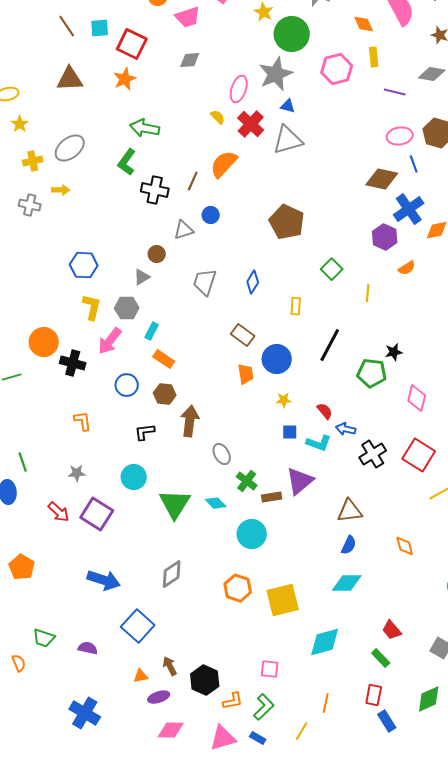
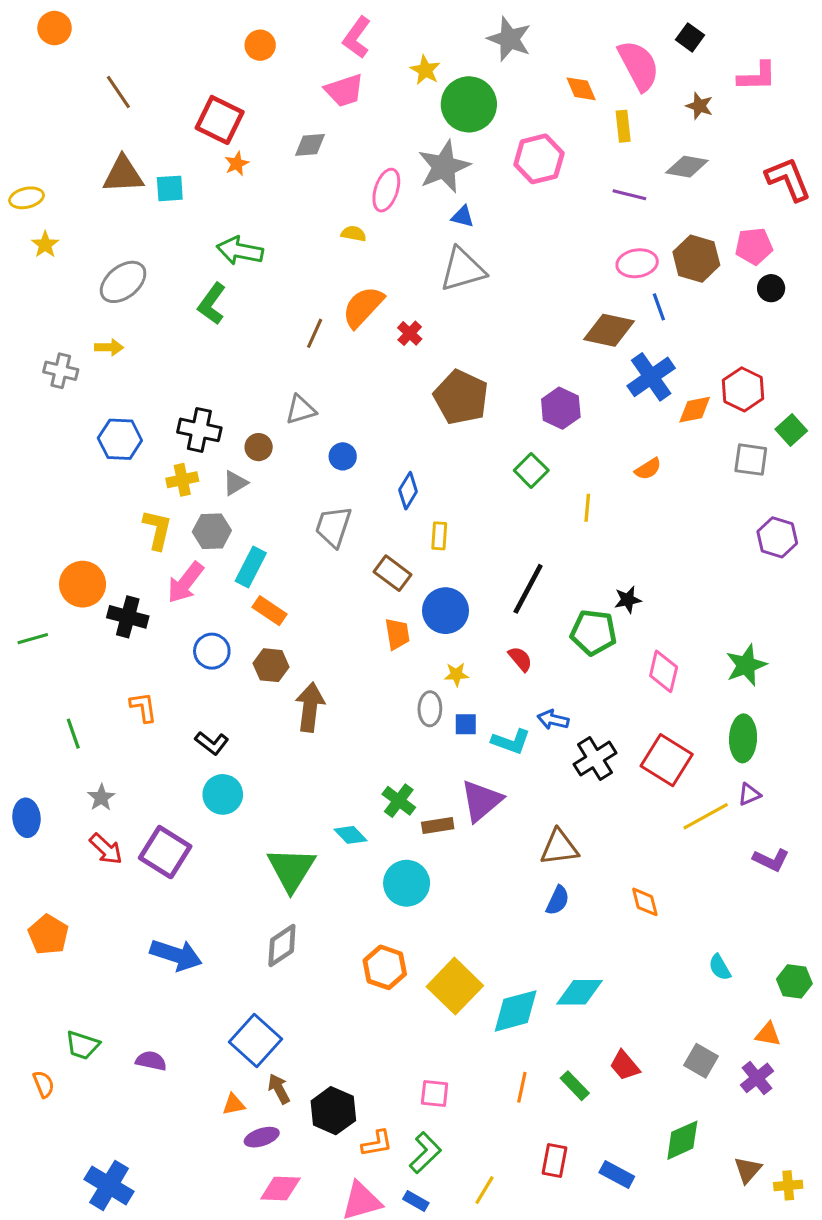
pink trapezoid: (188, 17) -> (344, 90), moved
cyan square: (100, 28) -> (170, 188), moved
yellow rectangle: (374, 57) -> (623, 126), moved
orange star: (125, 79) -> (237, 164), moved, size x0.7
yellow semicircle: (218, 117) -> (354, 234), turned -35
red cross: (251, 124) -> (410, 333), moved, size x0.6
yellow cross: (33, 161) -> (182, 480), moved
black cross: (155, 190) -> (199, 430), moved
blue circle: (211, 215) -> (343, 456), moved
purple hexagon: (385, 237) -> (561, 408), moved
blue hexagon: (84, 265) -> (120, 439), moved
gray trapezoid: (205, 282) -> (333, 527), moved
yellow rectangle: (296, 306) -> (439, 536), moved
cyan rectangle: (152, 331) -> (251, 567), size x1.4
red semicircle: (325, 411) -> (520, 659), moved
black L-shape: (145, 432) -> (212, 743), moved, turned -135
gray ellipse: (222, 454) -> (430, 709), moved, turned 30
green line: (23, 462) -> (73, 734), moved
gray star: (77, 473) -> (101, 798), moved, turned -30
green triangle: (175, 504) -> (291, 869), moved
cyan diamond: (347, 583) -> (579, 992), moved
yellow square: (283, 600) -> (455, 986), turned -32
blue square: (138, 626) -> (255, 1041), moved
red trapezoid: (392, 630) -> (625, 1065), moved
cyan diamond: (325, 642) -> (516, 1011), moved
green rectangle: (381, 658) -> (575, 1086), moved
red rectangle: (374, 695) -> (555, 1160), moved
orange line: (326, 703) -> (522, 1087), moved
blue cross: (85, 713) -> (109, 1185), moved
blue rectangle: (387, 721) -> (617, 1175), turned -30

